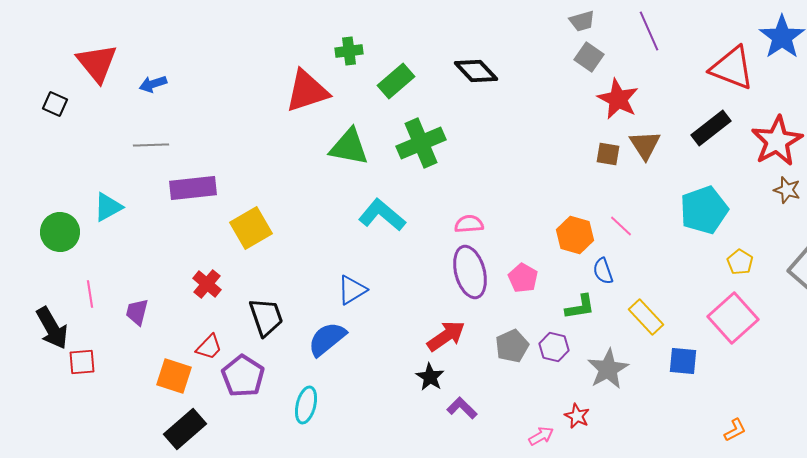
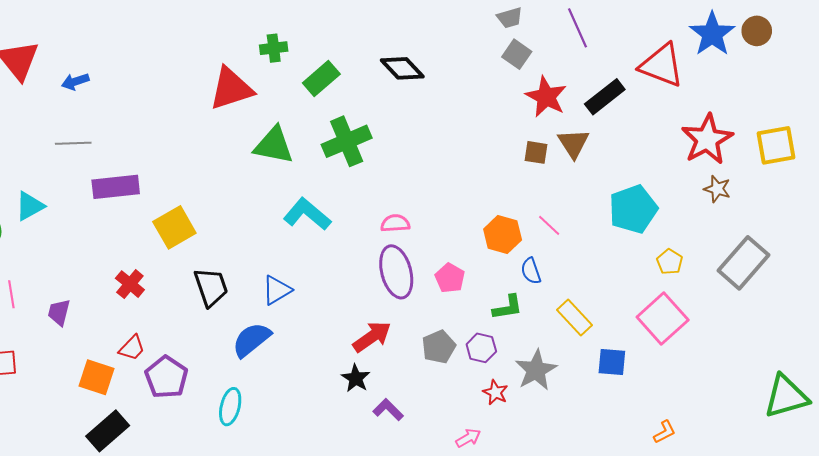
black rectangle: (711, 128) -> (605, 97), moved
black trapezoid: (266, 317) -> (211, 287), moved
red star: (577, 416) -> (495, 392), moved

